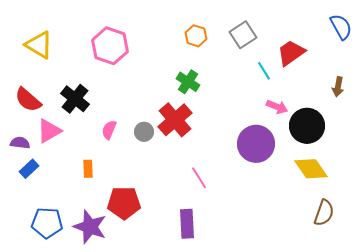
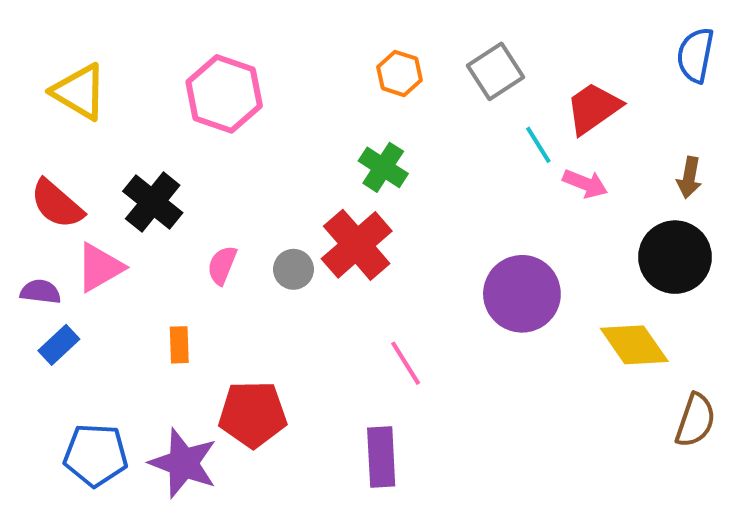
blue semicircle: (341, 27) -> (695, 55), turned -140
pink arrow: (277, 107) -> (585, 184), moved
black circle: (307, 126) -> (675, 257), moved
brown semicircle: (324, 213) -> (695, 420), moved

